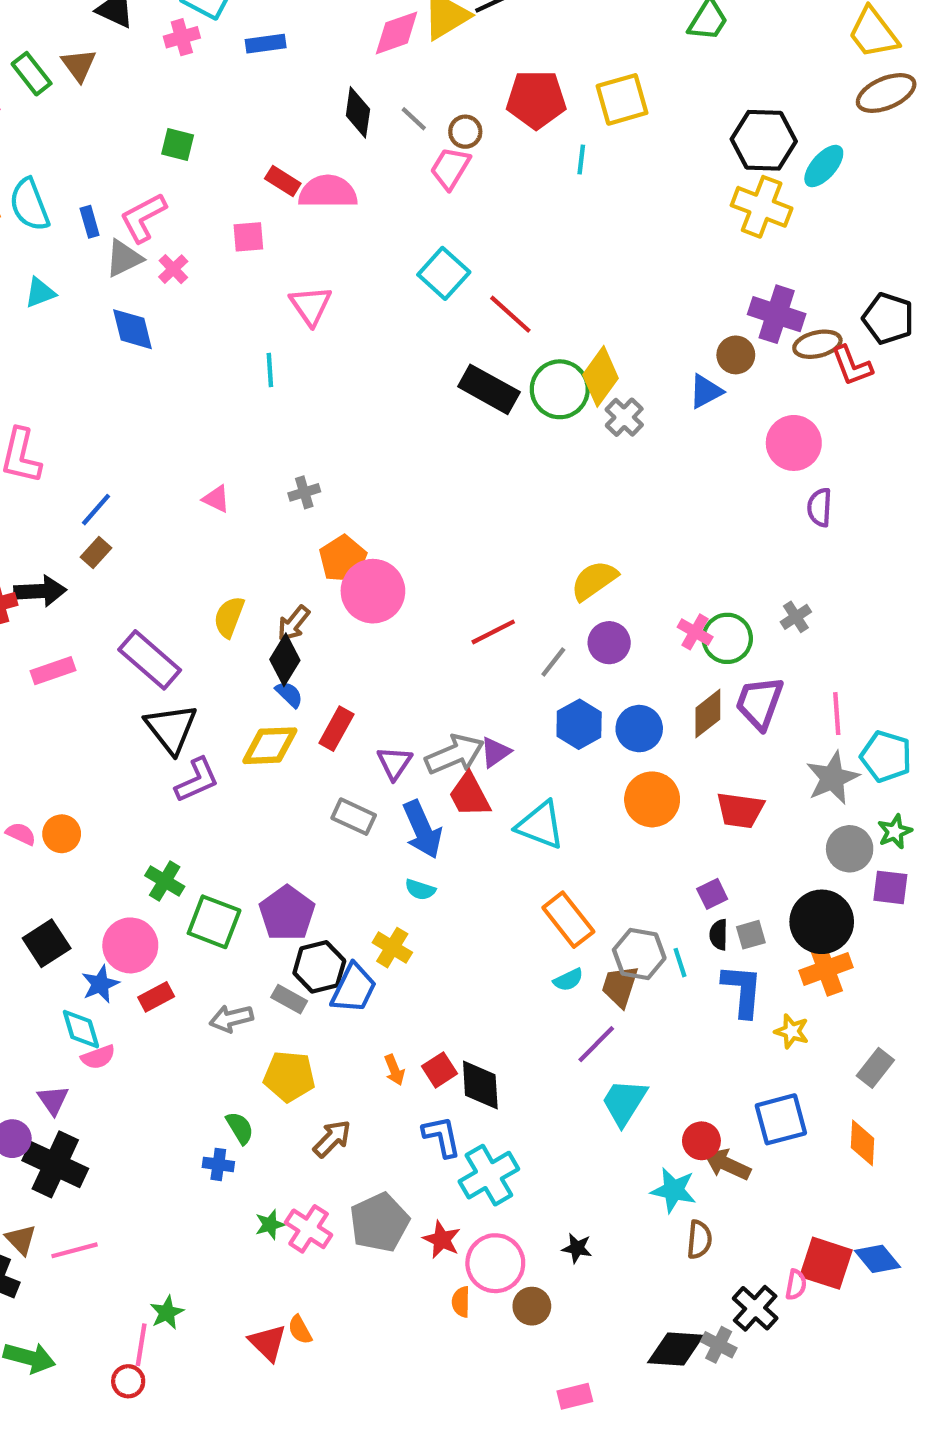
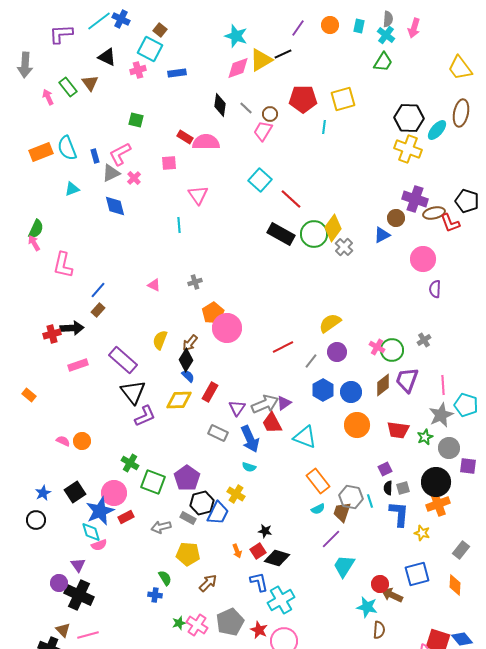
brown ellipse: (886, 93) -> (461, 113), moved, turned -56
green star: (895, 832) -> (425, 437), moved
blue star: (100, 984) -> (100, 511), size x1.6
black diamond: (480, 1085) -> (277, 558), turned -70
black star: (577, 1248) -> (265, 531), moved

